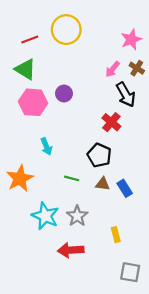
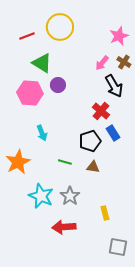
green triangle: (25, 69) -> (42, 63), moved
black pentagon: (99, 155) -> (90, 141), turned 30
blue rectangle: (125, 188) -> (113, 133), moved

